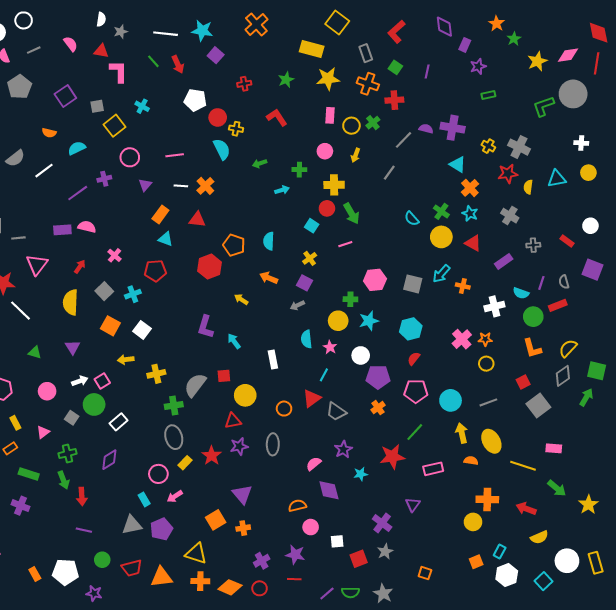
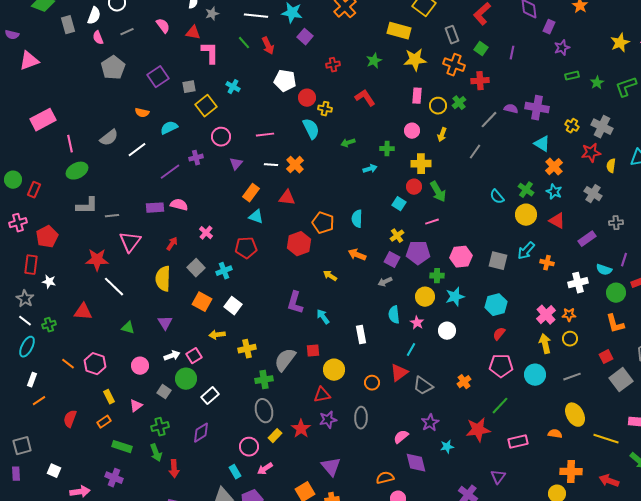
green star: (514, 39) -> (597, 83), moved
purple pentagon: (378, 377) -> (418, 253), moved
yellow arrow: (462, 433) -> (545, 344), moved

